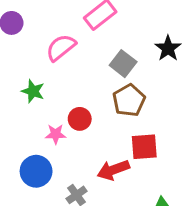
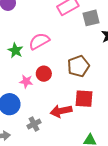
pink semicircle: (61, 47) -> (39, 41), moved
gray square: (123, 64) -> (91, 18), moved, turned 30

